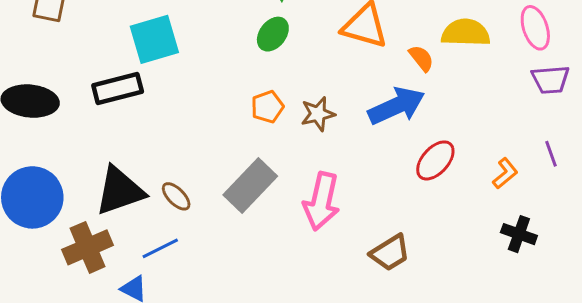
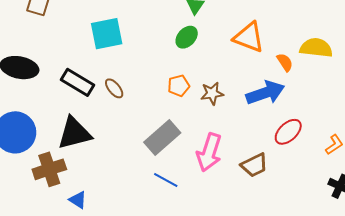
black rectangle: (118, 89) -> (78, 82), moved, turned 40
brown ellipse: (176, 196) -> (114, 88), moved
blue line: (160, 248) -> (166, 180), moved, turned 50
brown trapezoid: (390, 253) -> (254, 165), moved

